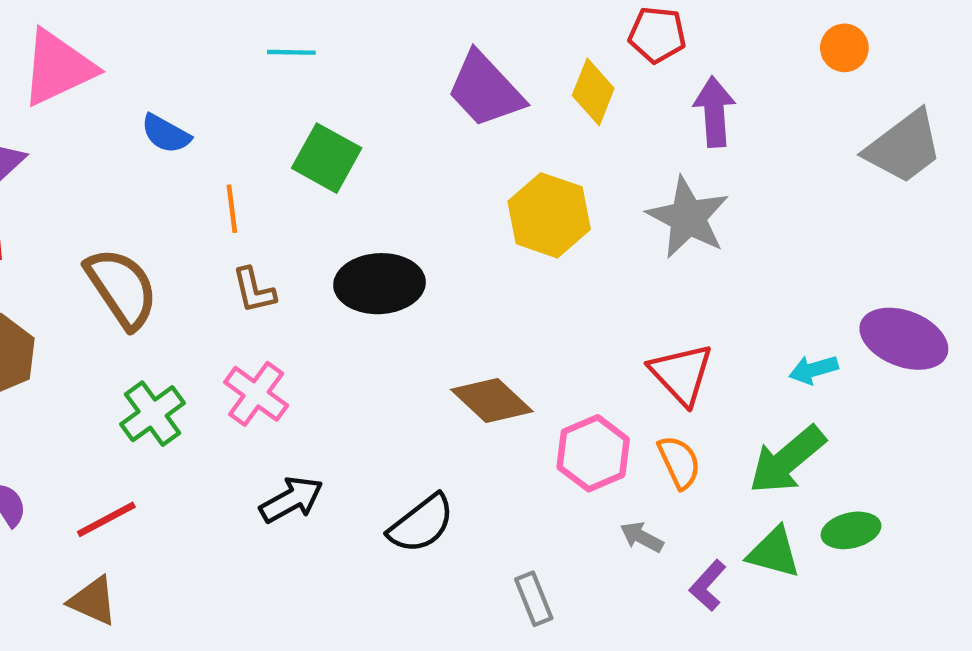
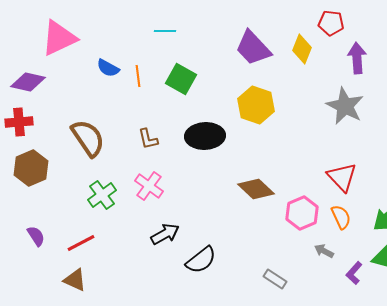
orange line: (232, 209) -> (138, 76), moved
yellow hexagon: (549, 215) -> (256, 105), moved
black semicircle: (421, 524) -> (201, 260), moved
gray rectangle: (534, 599) -> (275, 279), turned -35

